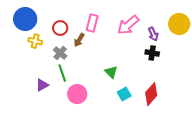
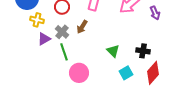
brown arrow: (79, 40) -> (82, 27), moved
black cross: (152, 53) -> (143, 51), moved
purple triangle: (42, 85) -> (44, 39), moved

